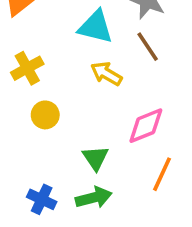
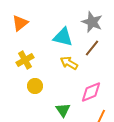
brown line: (148, 47) -> (92, 48), turned 72

